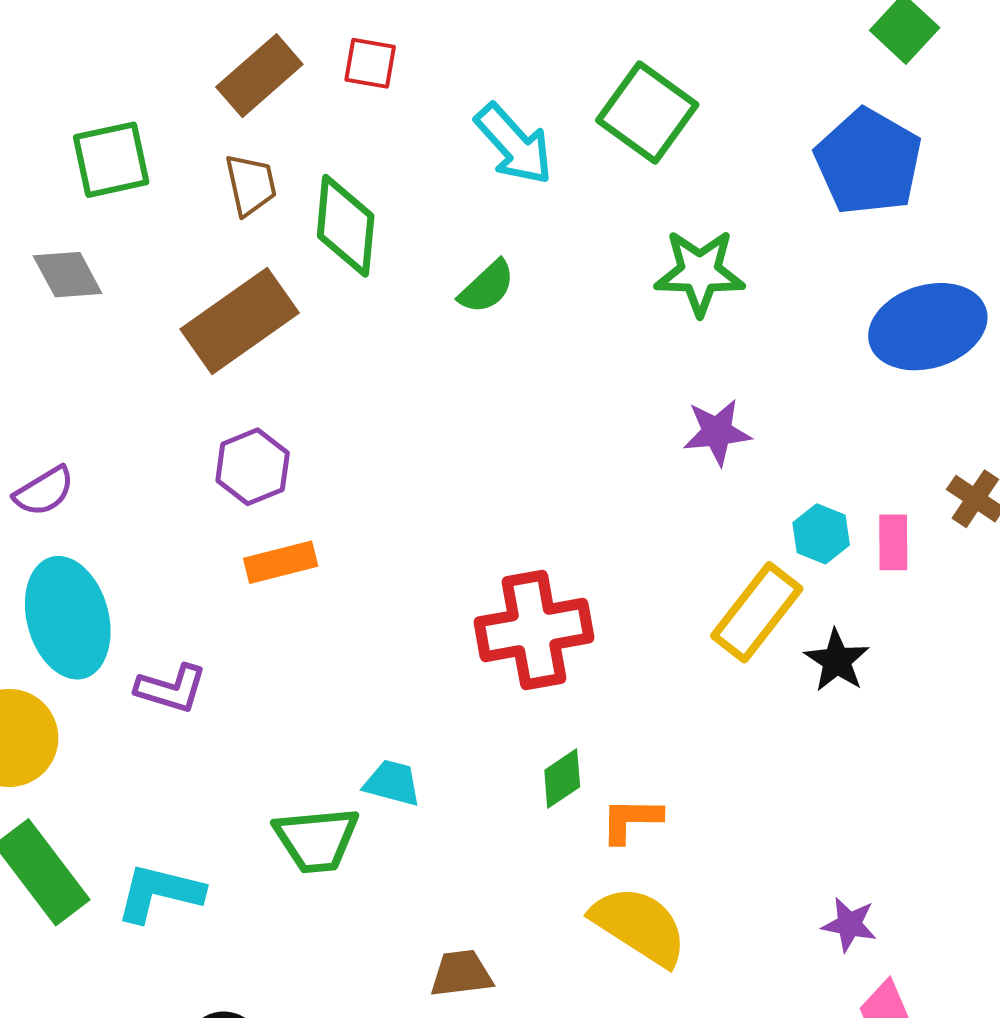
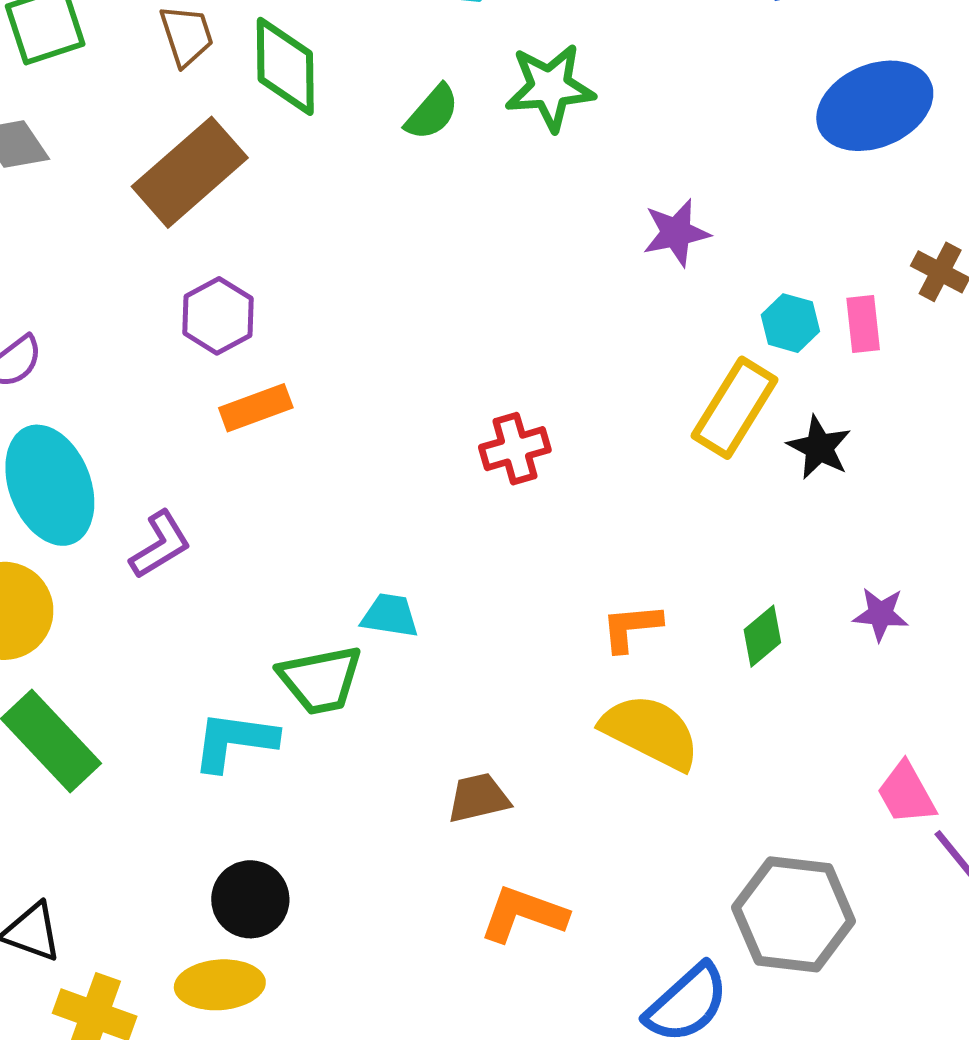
green star: (700, 272) -> (550, 87), moved
red cross: (534, 630) -> (515, 449), size x0.6
purple L-shape: (171, 689) -> (160, 545), turned -42
green diamond: (562, 778) -> (762, 636), moved
cyan L-shape: (159, 893) -> (234, 741), moved
purple star: (849, 924) -> (881, 614), moved

